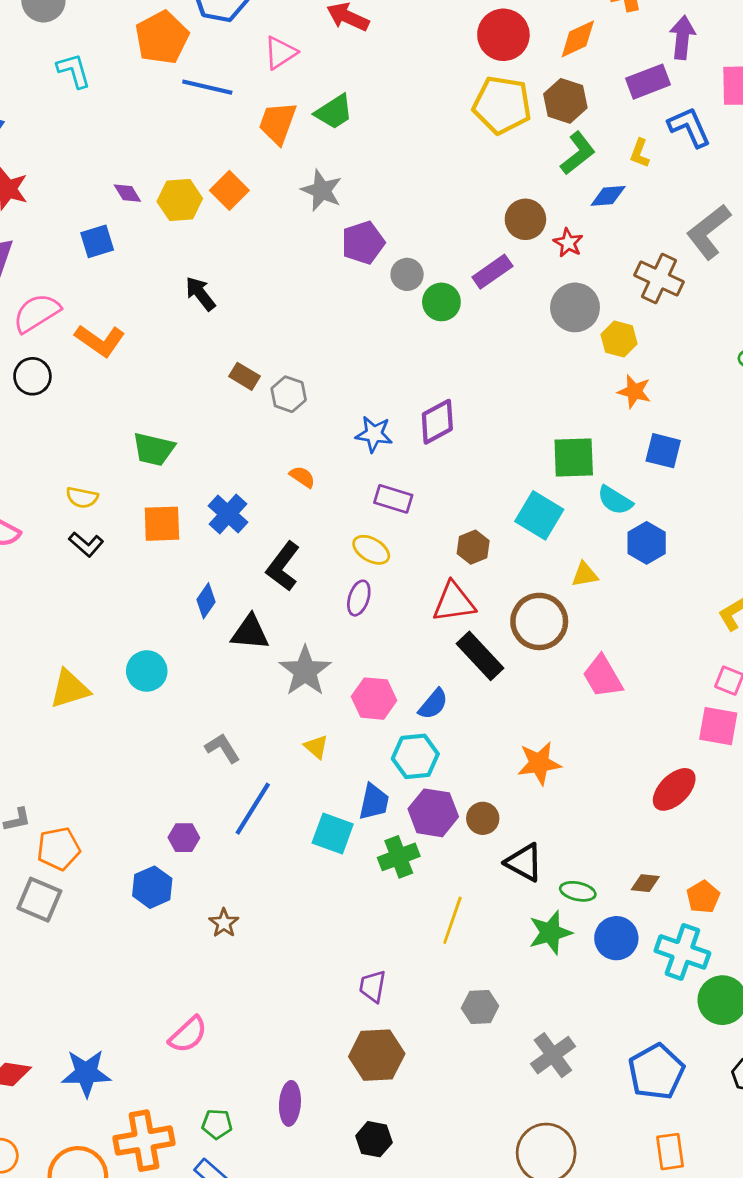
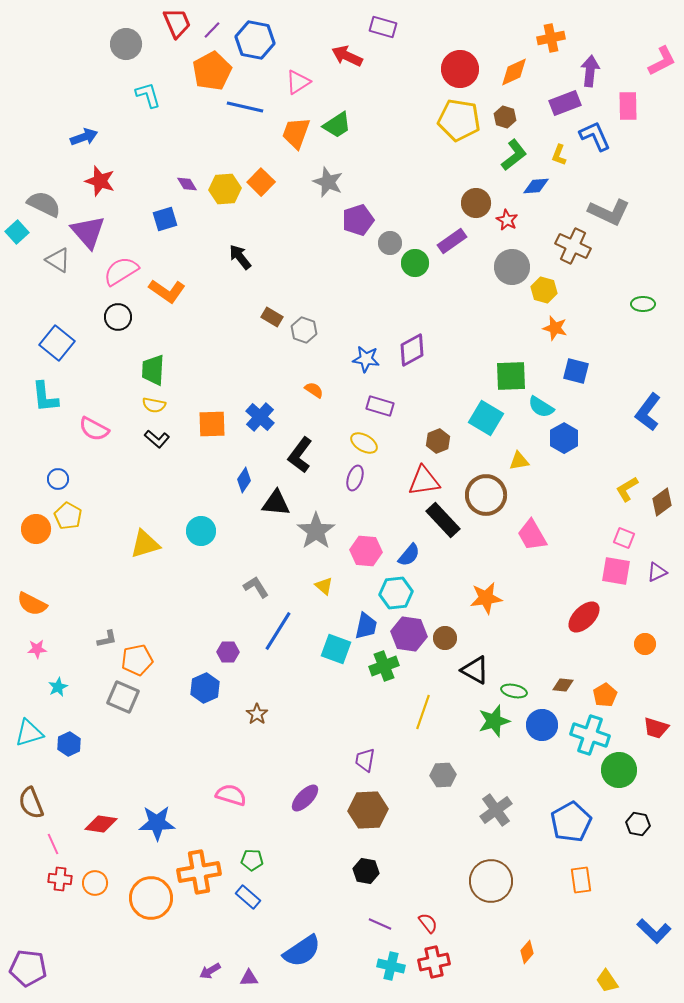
brown hexagon: (565, 101) -> (505, 117), size x0.7
gray L-shape: (709, 232) -> (609, 212), turned -117
green trapezoid: (154, 449) -> (153, 370), moved, turned 80
pink semicircle: (188, 1035) -> (231, 795), turned -120
purple ellipse: (290, 1103) -> (305, 798), moved, turned 40

